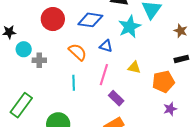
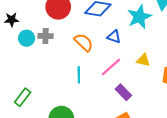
gray cross: (39, 60) -> (46, 36), moved
pink line: (104, 75) -> (111, 67), turned 30
green rectangle: (21, 105) -> (23, 97), size x0.7

